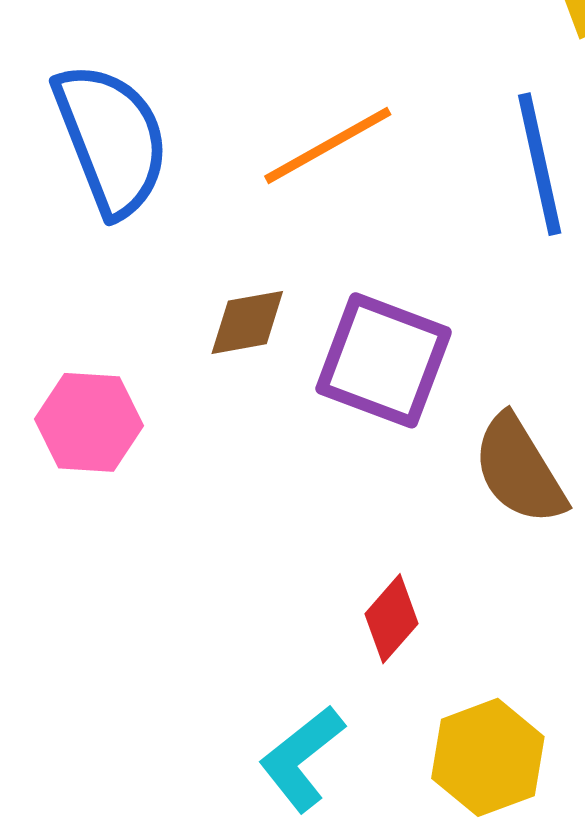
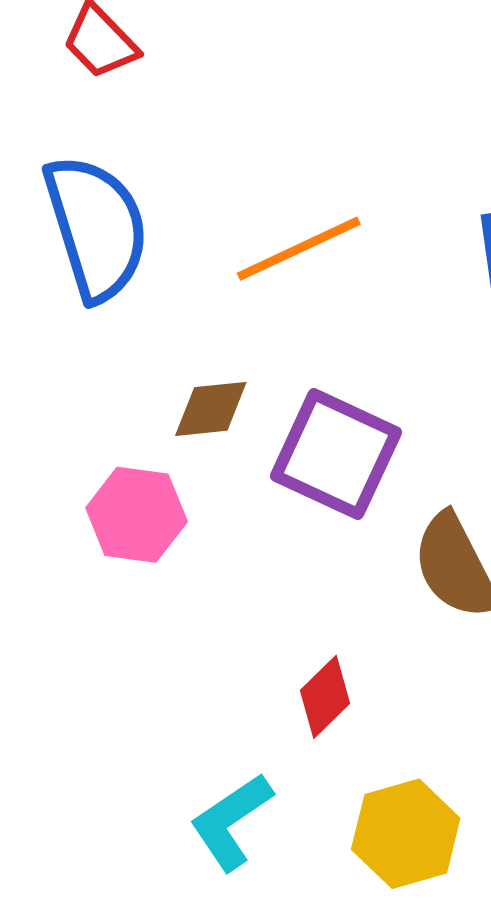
pink hexagon: (89, 422) -> (137, 515), moved

